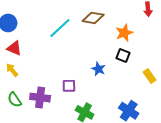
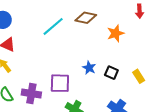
black square: (123, 56) -> (111, 73), moved
purple square: (69, 86) -> (60, 83), size x1.5

